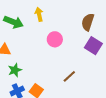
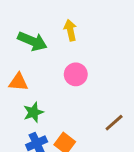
pink circle: (55, 39) -> (76, 74), moved

